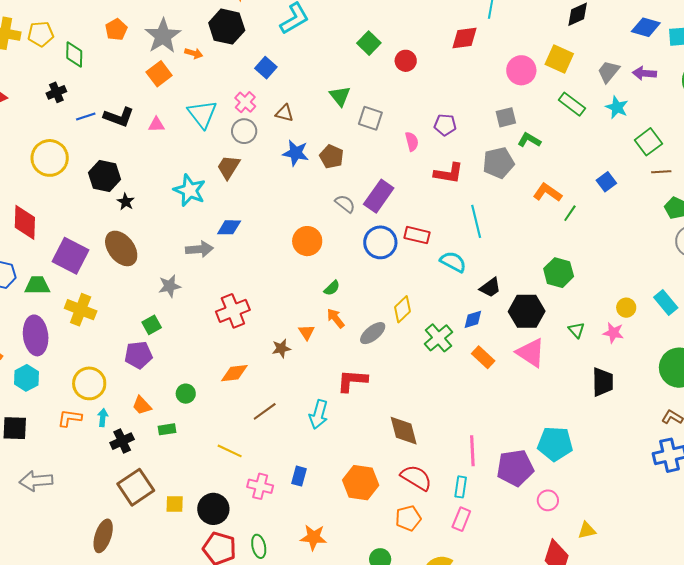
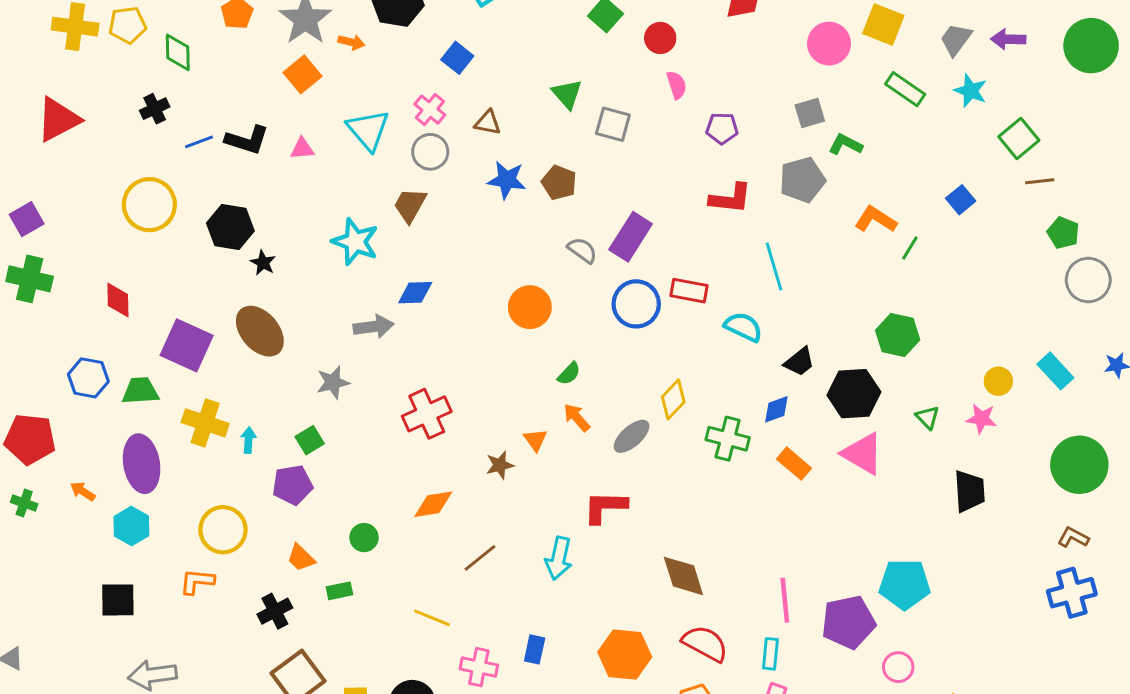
pink semicircle: (412, 141) -> (677, 85), moved
red diamond: (25, 222) -> (118, 300), size x0.7
green cross: (438, 338) -> (728, 439), turned -32
cyan arrow: (103, 418) -> (248, 440), moved

